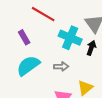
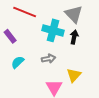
cyan semicircle: (28, 66) -> (18, 62), size x0.6

